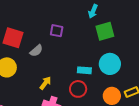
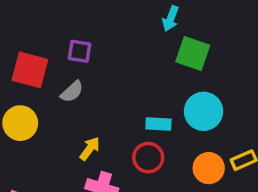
purple square: (57, 31) -> (80, 51), moved
green square: (105, 31) -> (193, 53), turned 36

